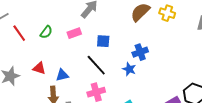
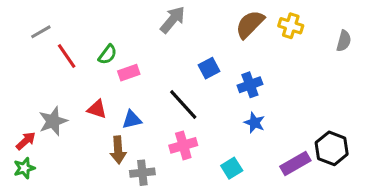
pink rectangle: (74, 33) -> (129, 73), moved
blue square: (103, 41) -> (209, 68), moved, turned -32
blue star: (129, 69) -> (254, 123), moved

